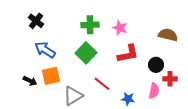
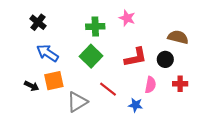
pink star: (120, 28) -> (127, 18), moved
black circle: (156, 65) -> (165, 59), moved
pink semicircle: (154, 91) -> (150, 85), moved

